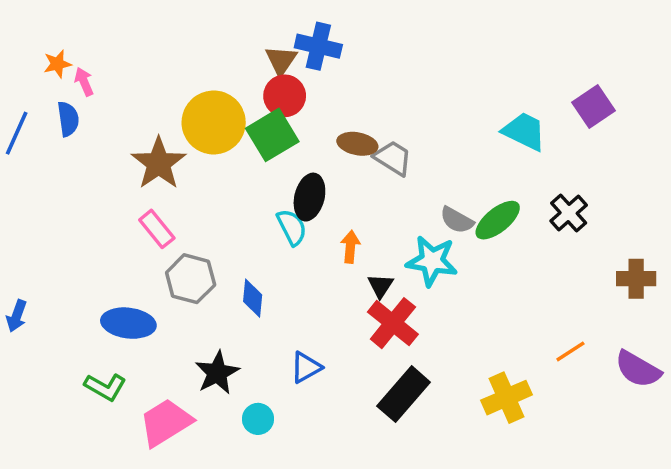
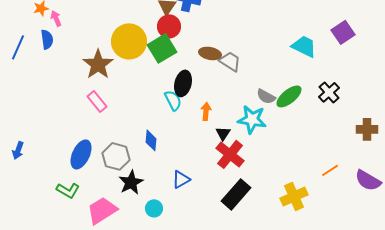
gray hexagon: (191, 279) -> (116, 156), moved
blue ellipse: (128, 323) -> (81, 154), turned -72

